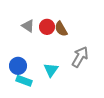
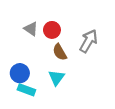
brown semicircle: (61, 29) -> (60, 52), moved
gray arrow: (80, 57) -> (89, 41), moved

